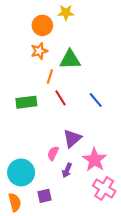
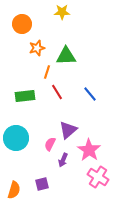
orange circle: (42, 25) -> (22, 24), moved
cyan circle: (21, 172) -> (16, 138), moved
orange semicircle: (15, 202) -> (14, 190), turned 30

